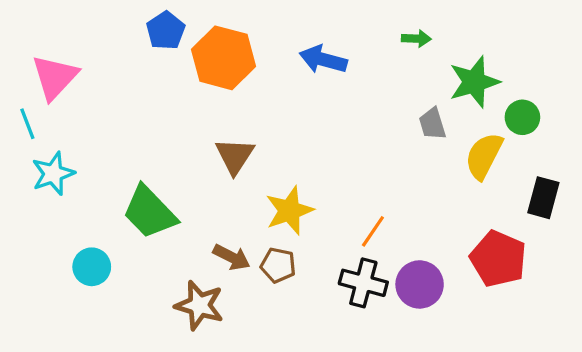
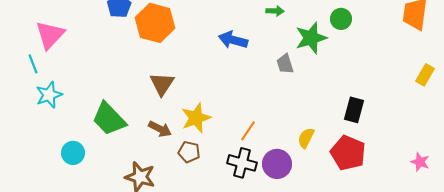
blue arrow: (323, 59) -> (233, 40), moved
green circle: (522, 117) -> (341, 19), moved
yellow semicircle: (484, 156) -> (306, 138), moved, size x0.7
brown arrow: (232, 257) -> (160, 129), moved
red pentagon: (498, 259) -> (348, 153), moved

